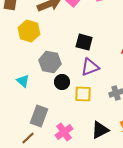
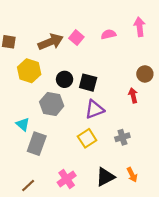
black circle: (62, 82) -> (65, 79), moved
yellow square: (83, 94) -> (87, 138), turned -36
gray rectangle: (39, 116) -> (37, 144), moved

